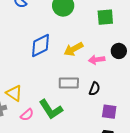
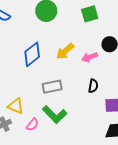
gray rectangle: (69, 83) -> (52, 87), moved

